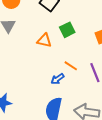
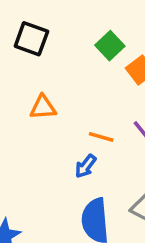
green square: (67, 30) -> (110, 46), moved

